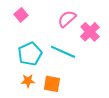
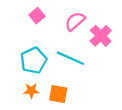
pink square: (21, 15) -> (37, 16), moved

